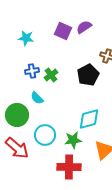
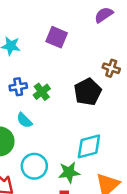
purple semicircle: (84, 27) -> (104, 15), moved

